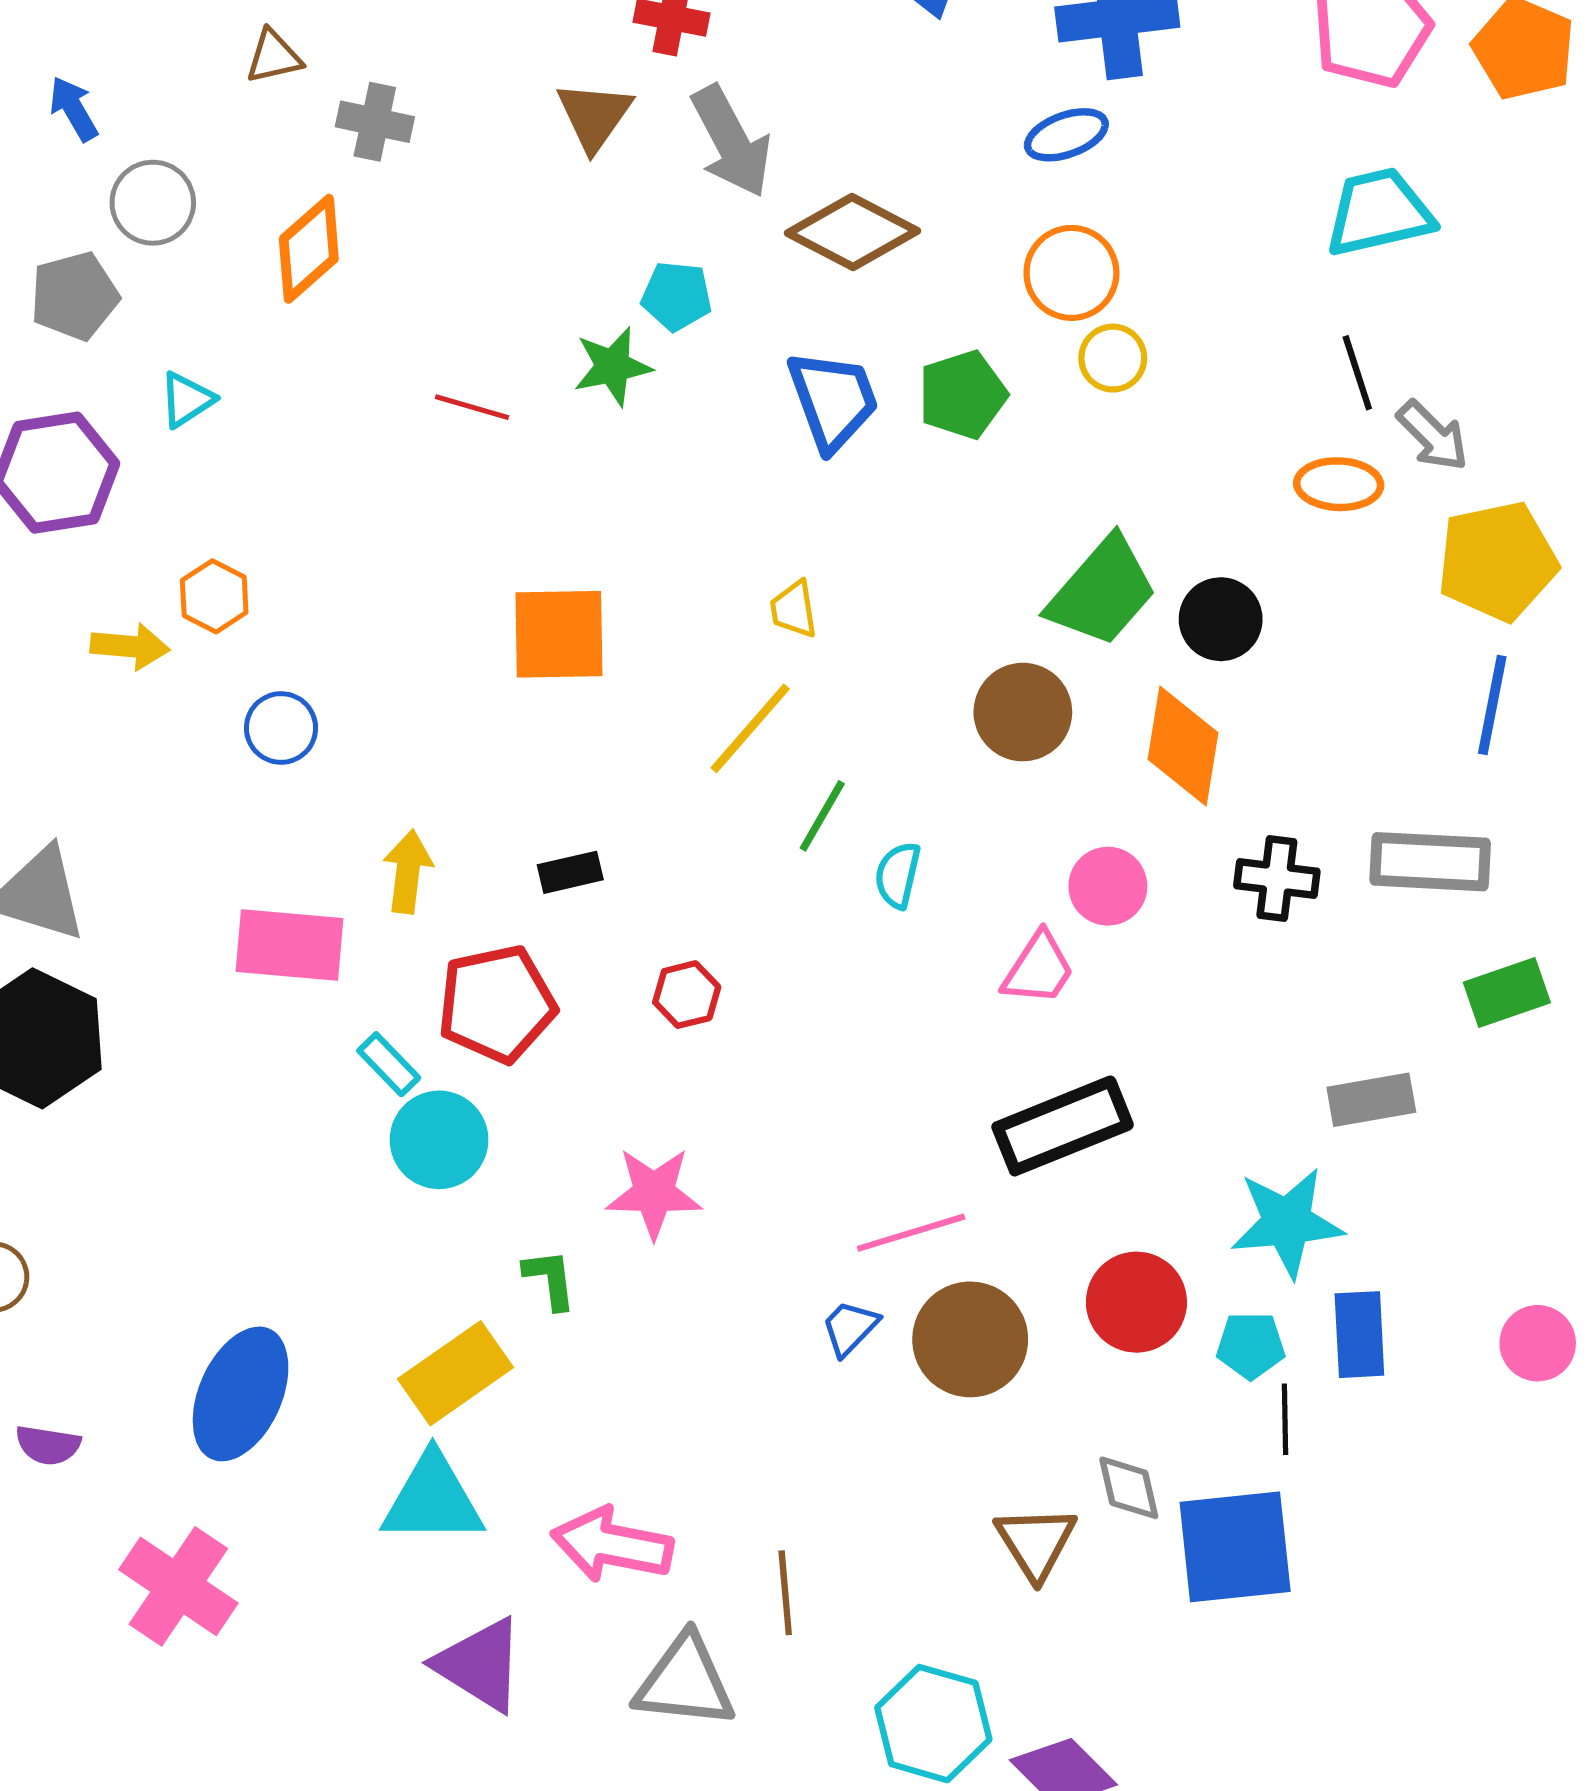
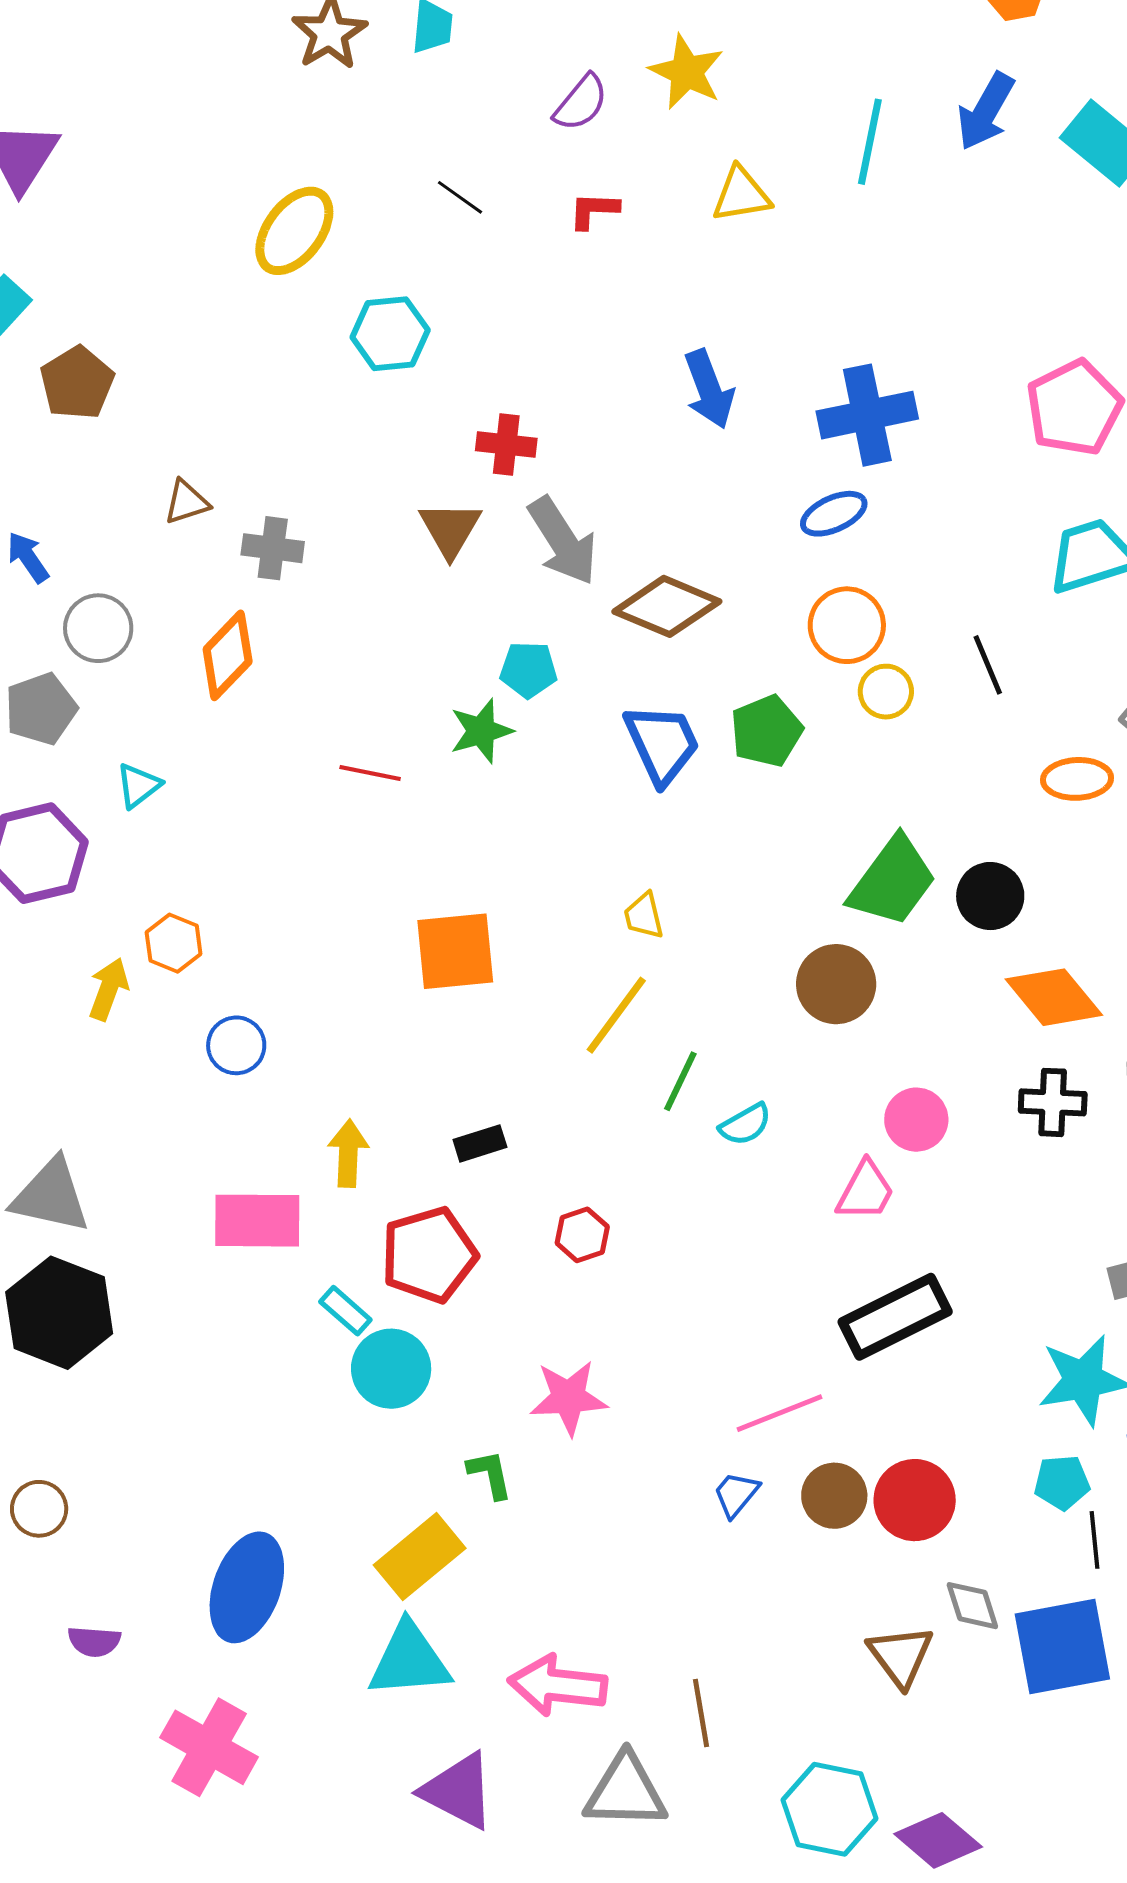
black line: (1357, 373) -> (988, 665), moved
yellow arrow: (130, 646) -> (109, 989), turned -70
orange diamond: (1183, 746) -> (1054, 997), moved, turned -44
cyan semicircle: (898, 875) -> (745, 1124), turned -128
red circle: (1136, 1302) -> (915, 1500), moved
brown circle: (970, 1339) -> (834, 1496), size x0.7

